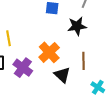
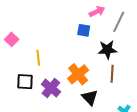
brown line: (84, 61) -> (112, 74), moved

